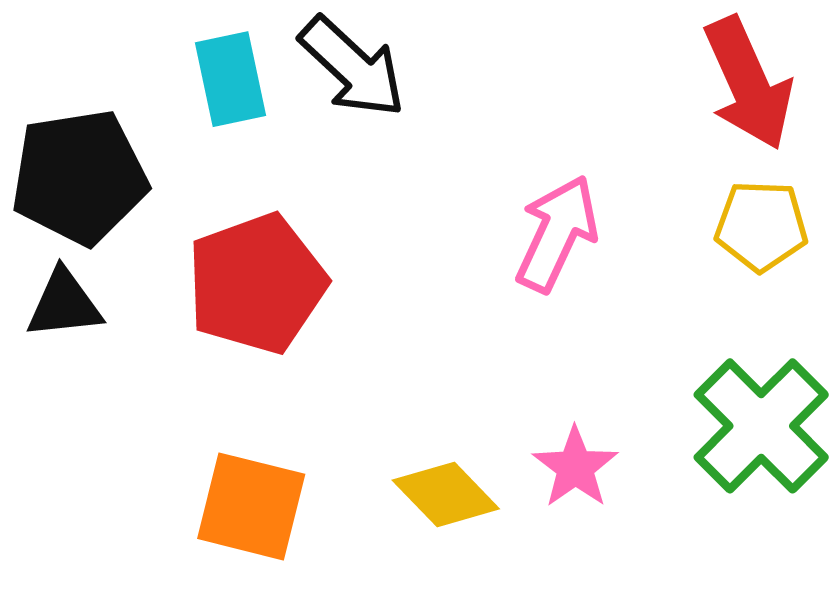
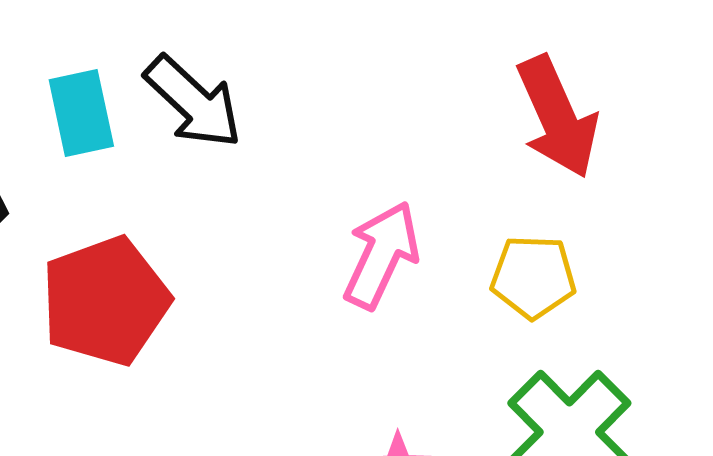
yellow pentagon: (761, 226) -> (533, 277), moved

